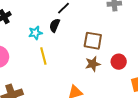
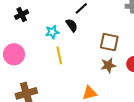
black semicircle: (55, 25) -> (72, 25), turned 120

